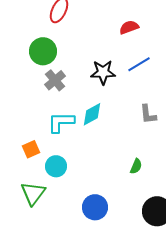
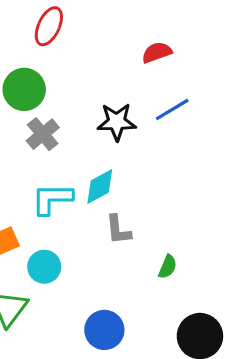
gray L-shape: (148, 114) -> (118, 230), moved

